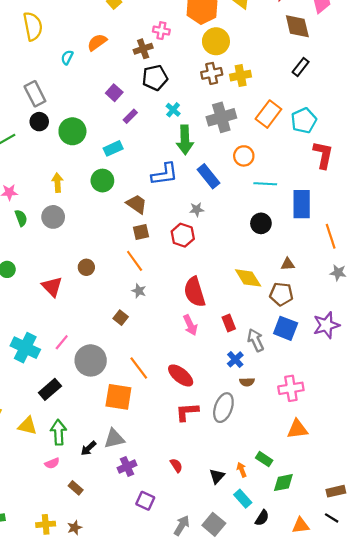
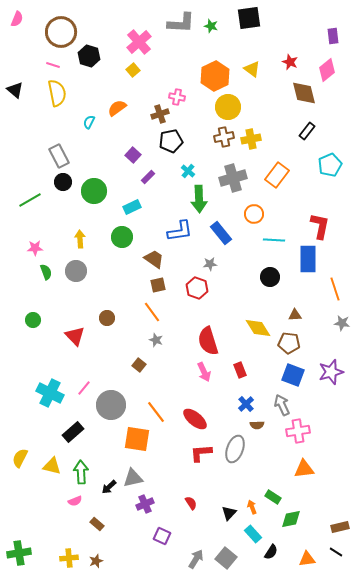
cyan pentagon: (304, 121) -> (330, 165), moved
red L-shape: (323, 155) -> (320, 226), moved
gray arrow: (256, 340) -> (282, 405), moved

